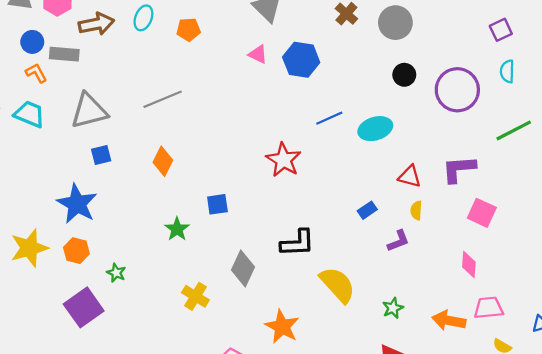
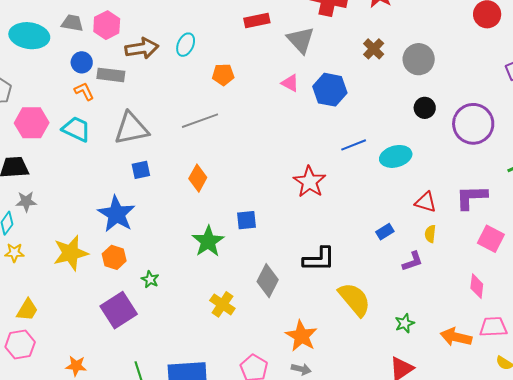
orange pentagon: (188, 30) -> (223, 75), moved
green star: (177, 229) -> (208, 241), size x1.4

